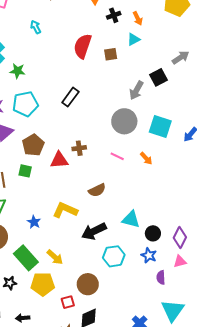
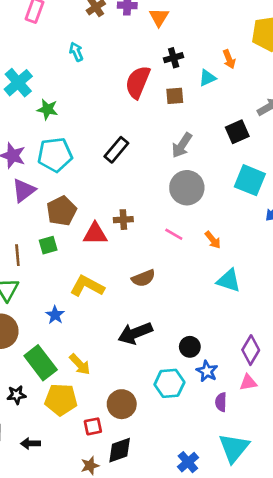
black cross: (114, 15) -> (174, 58), moved
orange arrow: (138, 18) -> (229, 59), moved
gray arrow: (136, 90) -> (182, 145), moved
cyan square: (160, 126) -> (250, 180), moved
green square: (25, 171) -> (48, 245), turned -32
yellow L-shape: (65, 210) -> (87, 286), moved
cyan triangle: (131, 219) -> (229, 280), moved
black circle: (153, 233) -> (190, 347), moved
cyan hexagon: (114, 256) -> (169, 383), moved

